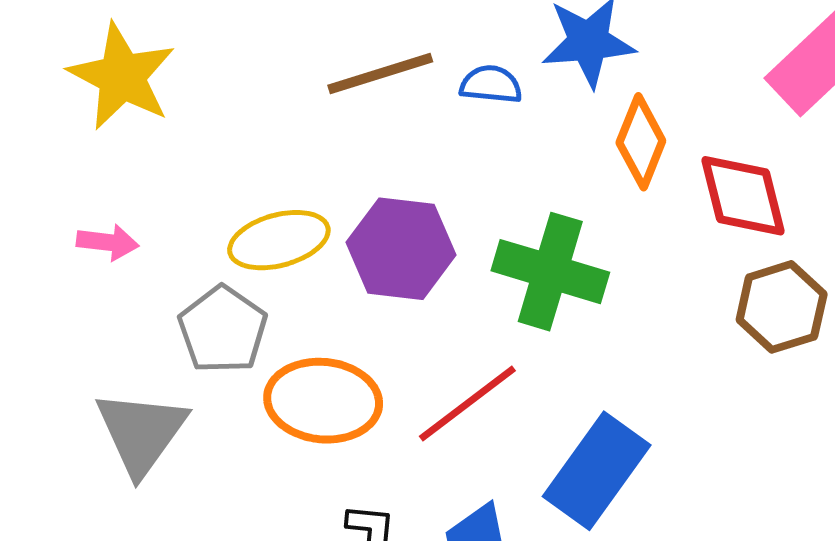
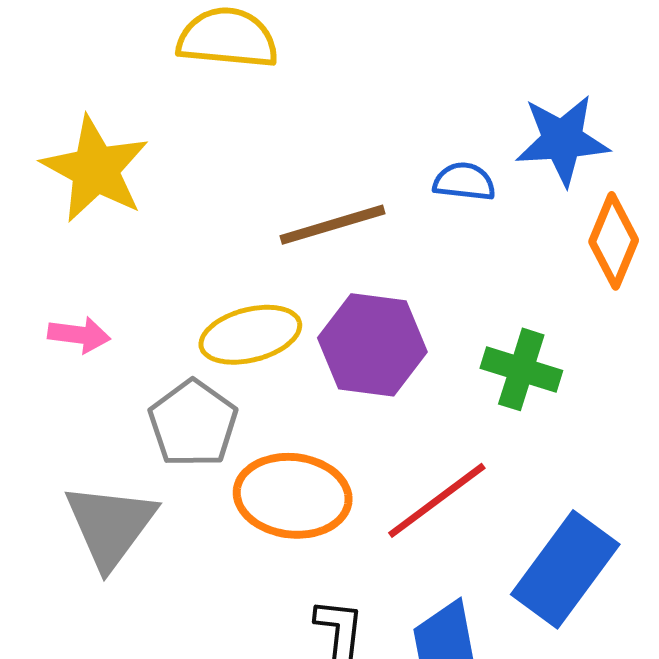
brown line: (380, 74) -> (332, 225), moved
green cross: (550, 272) -> (521, 369), size x0.7

